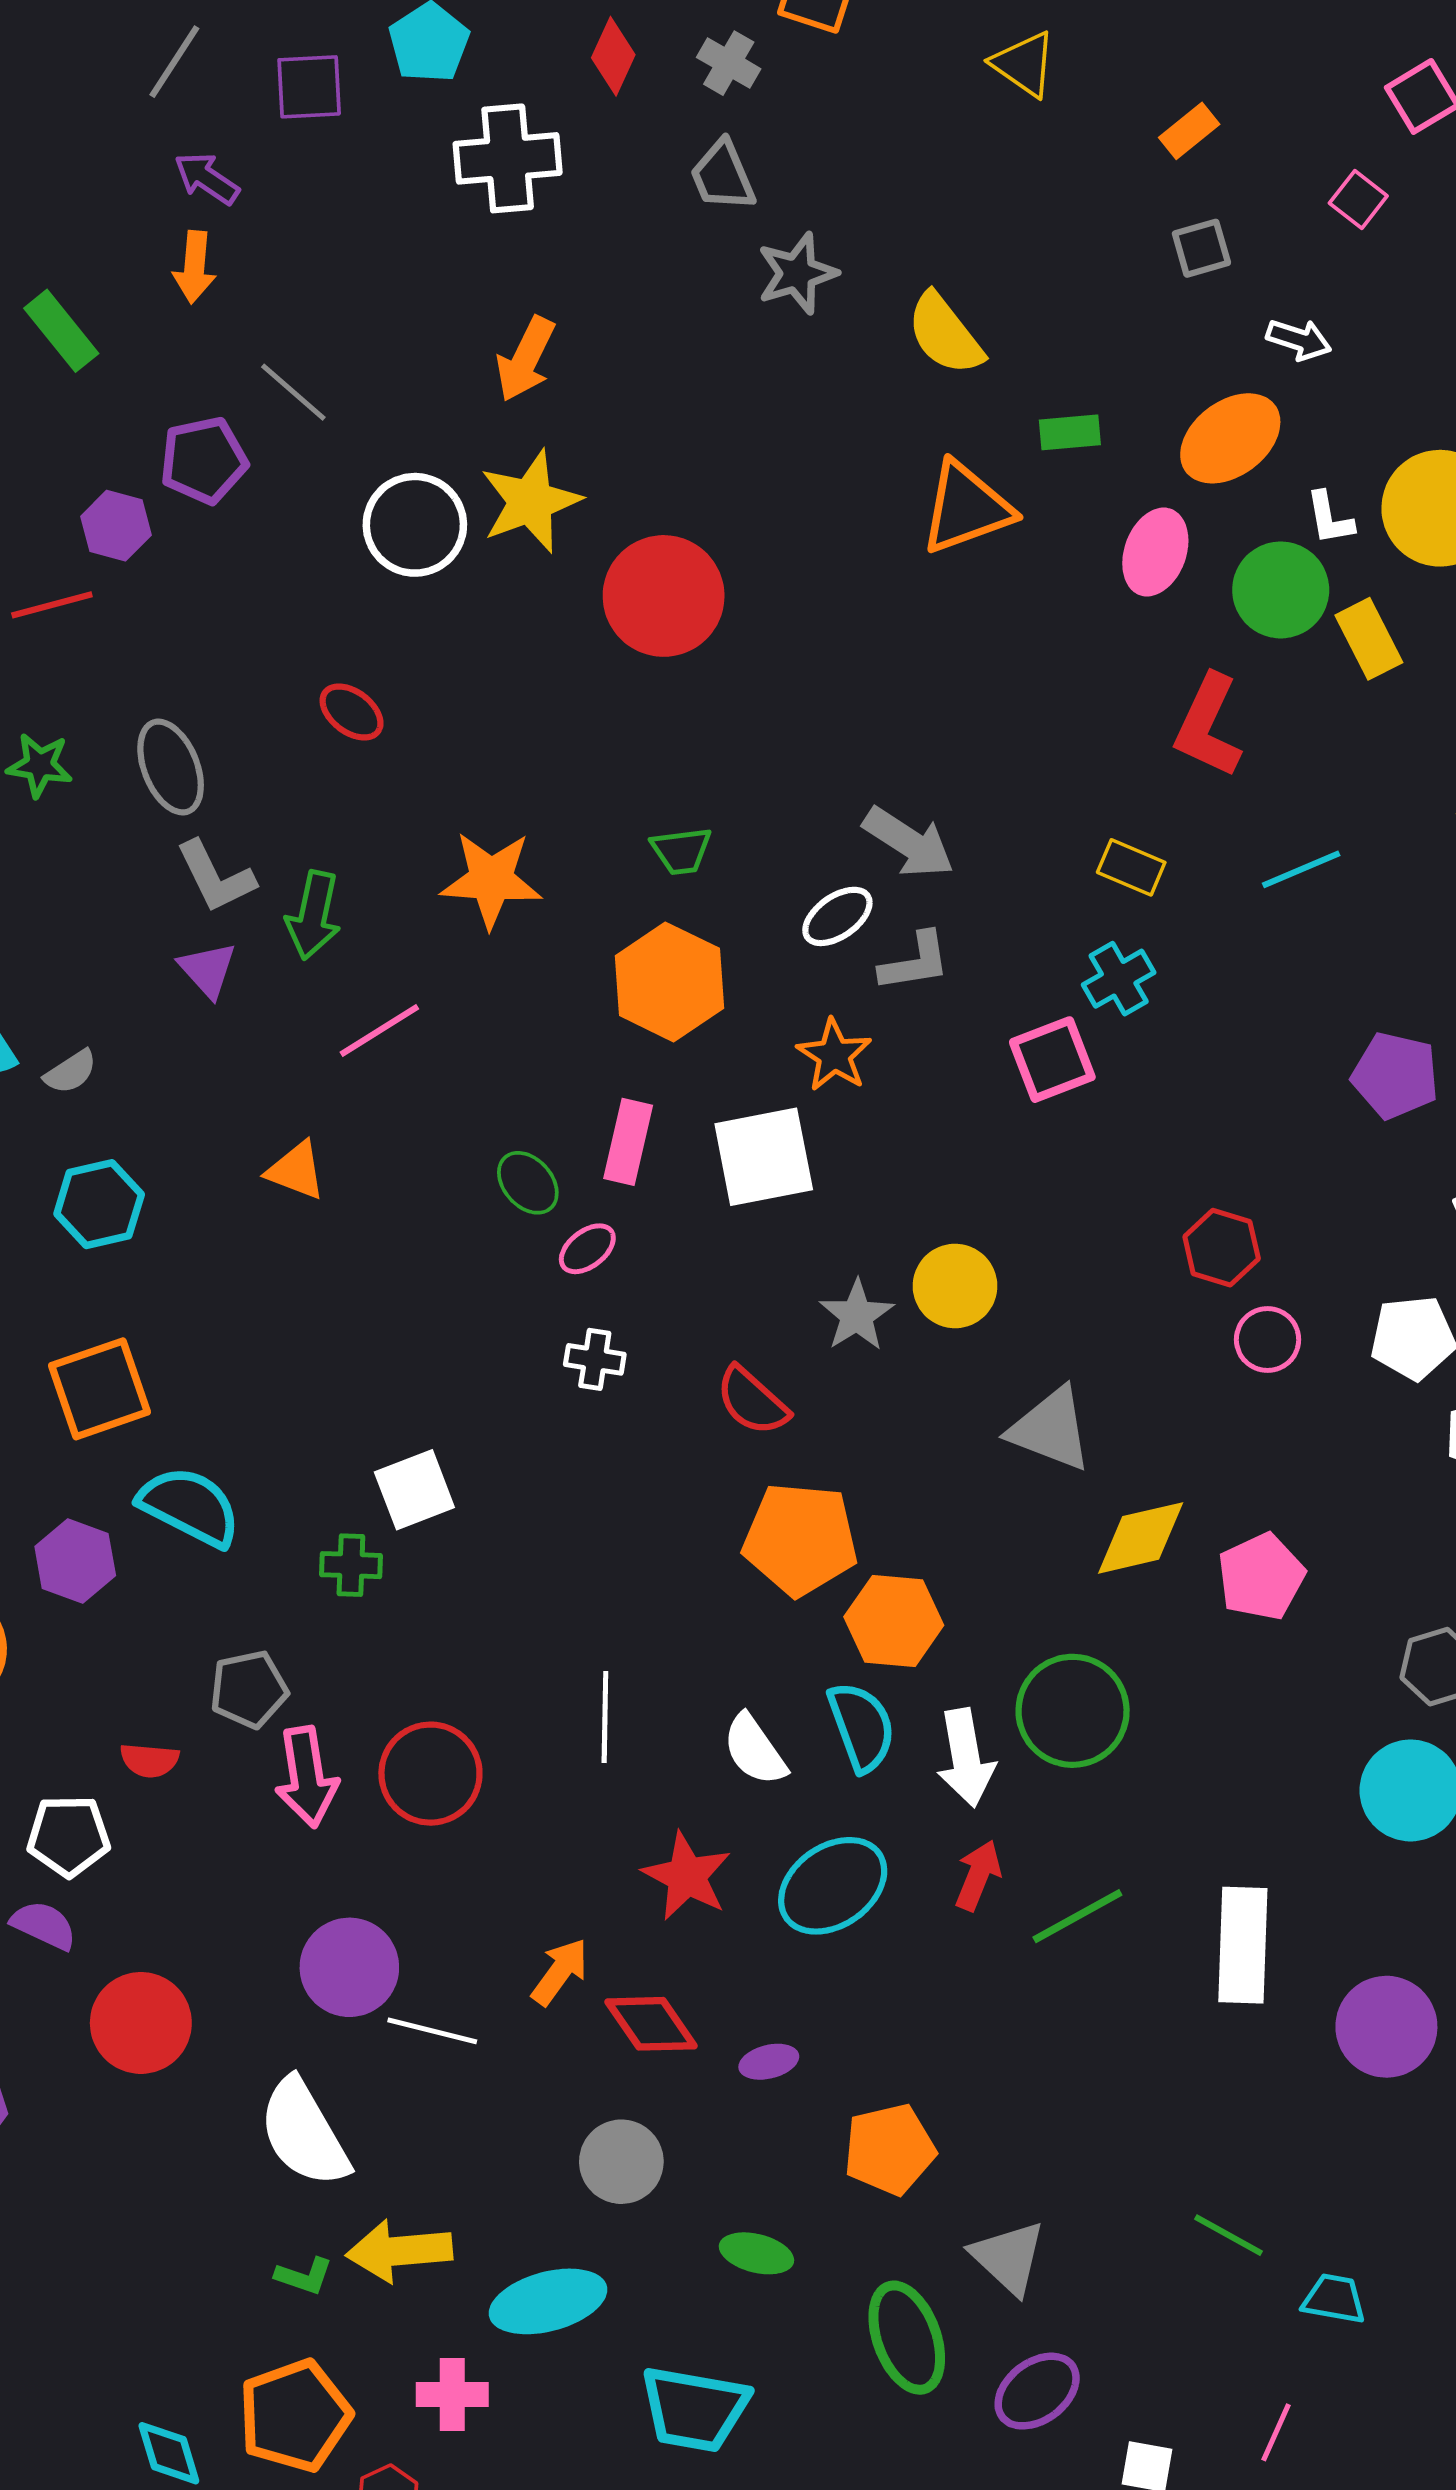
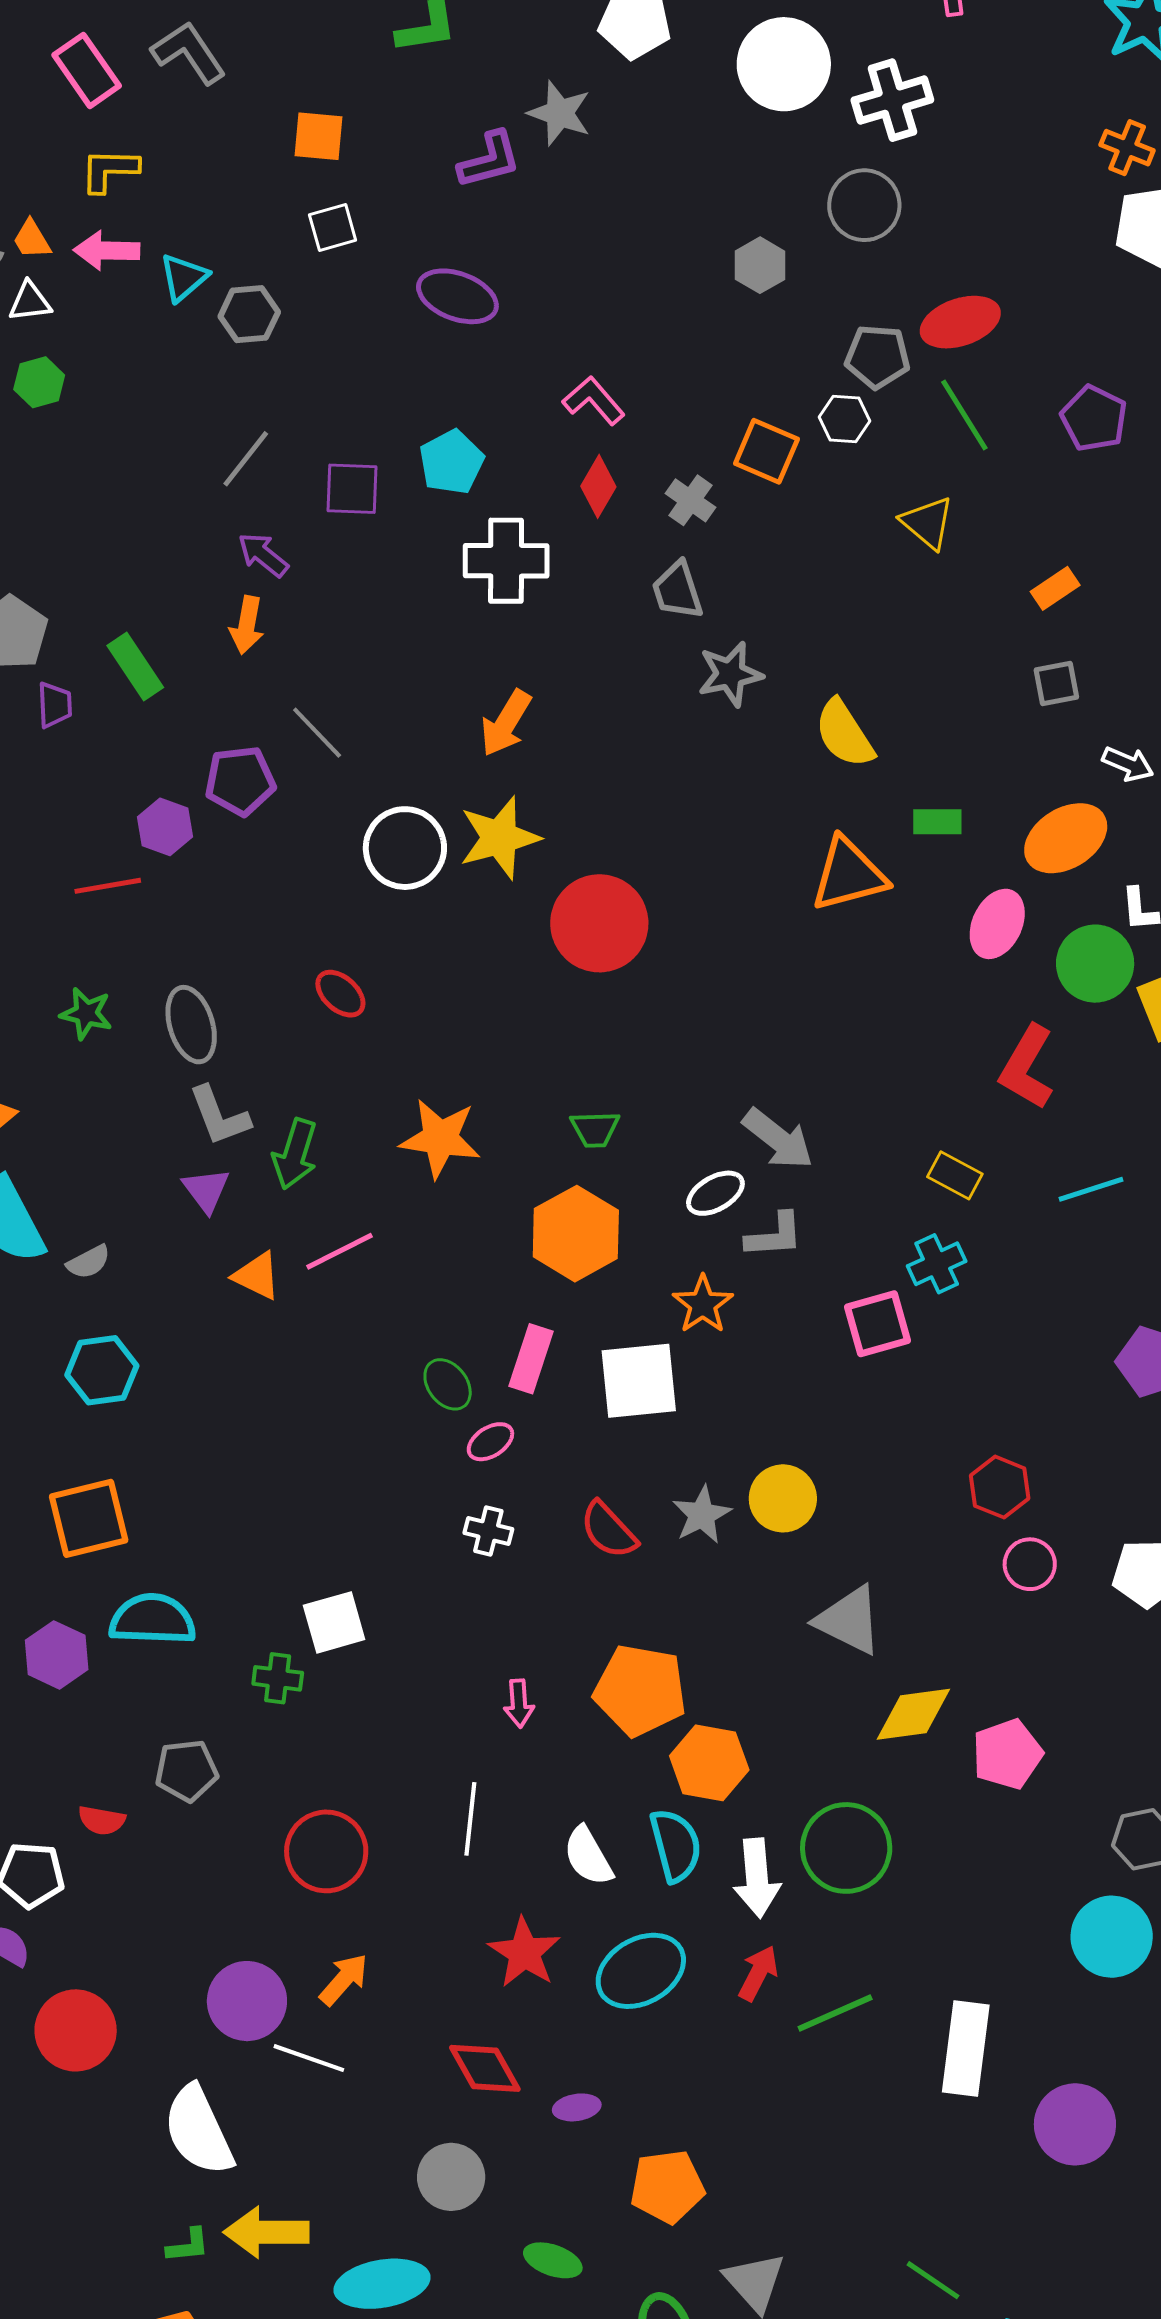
orange triangle: (296, 1171) -> (257, 1276), moved
red semicircle: (752, 1401) -> (609, 1530), moved
cyan semicircle: (190, 1506) -> (152, 1619), turned -30
pink arrow: (307, 1777) -> (519, 1703), moved, size x0.6
orange arrow: (560, 1972) -> (344, 1980), moved
green L-shape: (304, 2276) -> (188, 2245), turned -30

